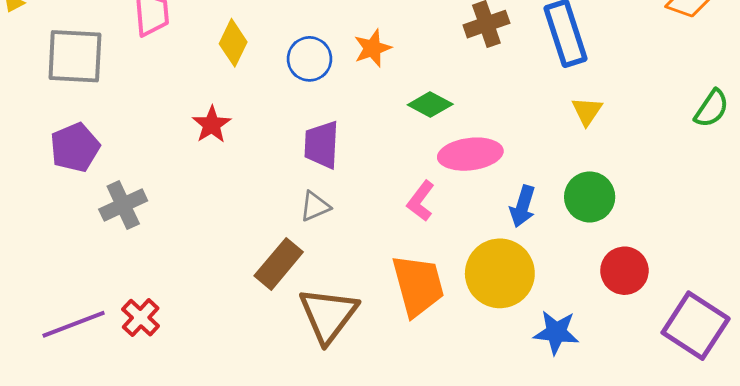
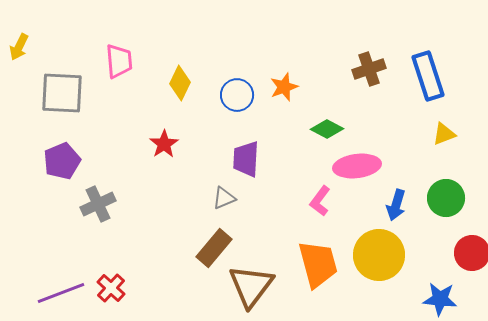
yellow triangle: (587, 111) -> (444, 134), turned 35
gray triangle: (315, 206) -> (224, 198), moved
blue star: (556, 332) -> (440, 299), moved

